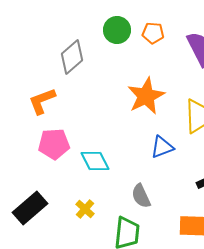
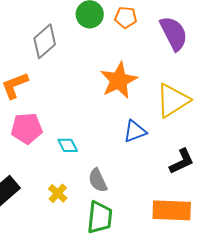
cyan diamond: (95, 161) -> (68, 145), size x0.7
gray semicircle: (141, 196) -> (98, 180), moved

